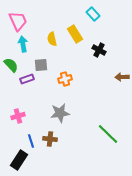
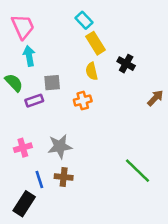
cyan rectangle: (93, 14) -> (84, 20), moved
yellow semicircle: (52, 39) -> (92, 71), moved
brown arrow: (122, 77) -> (155, 98), turned 136
gray star: (60, 113) -> (60, 146), moved

